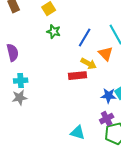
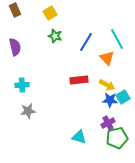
purple semicircle: (13, 53) -> (15, 47), moved
yellow arrow: (89, 64) -> (107, 85), moved
gray star: (20, 98) -> (28, 111), moved

